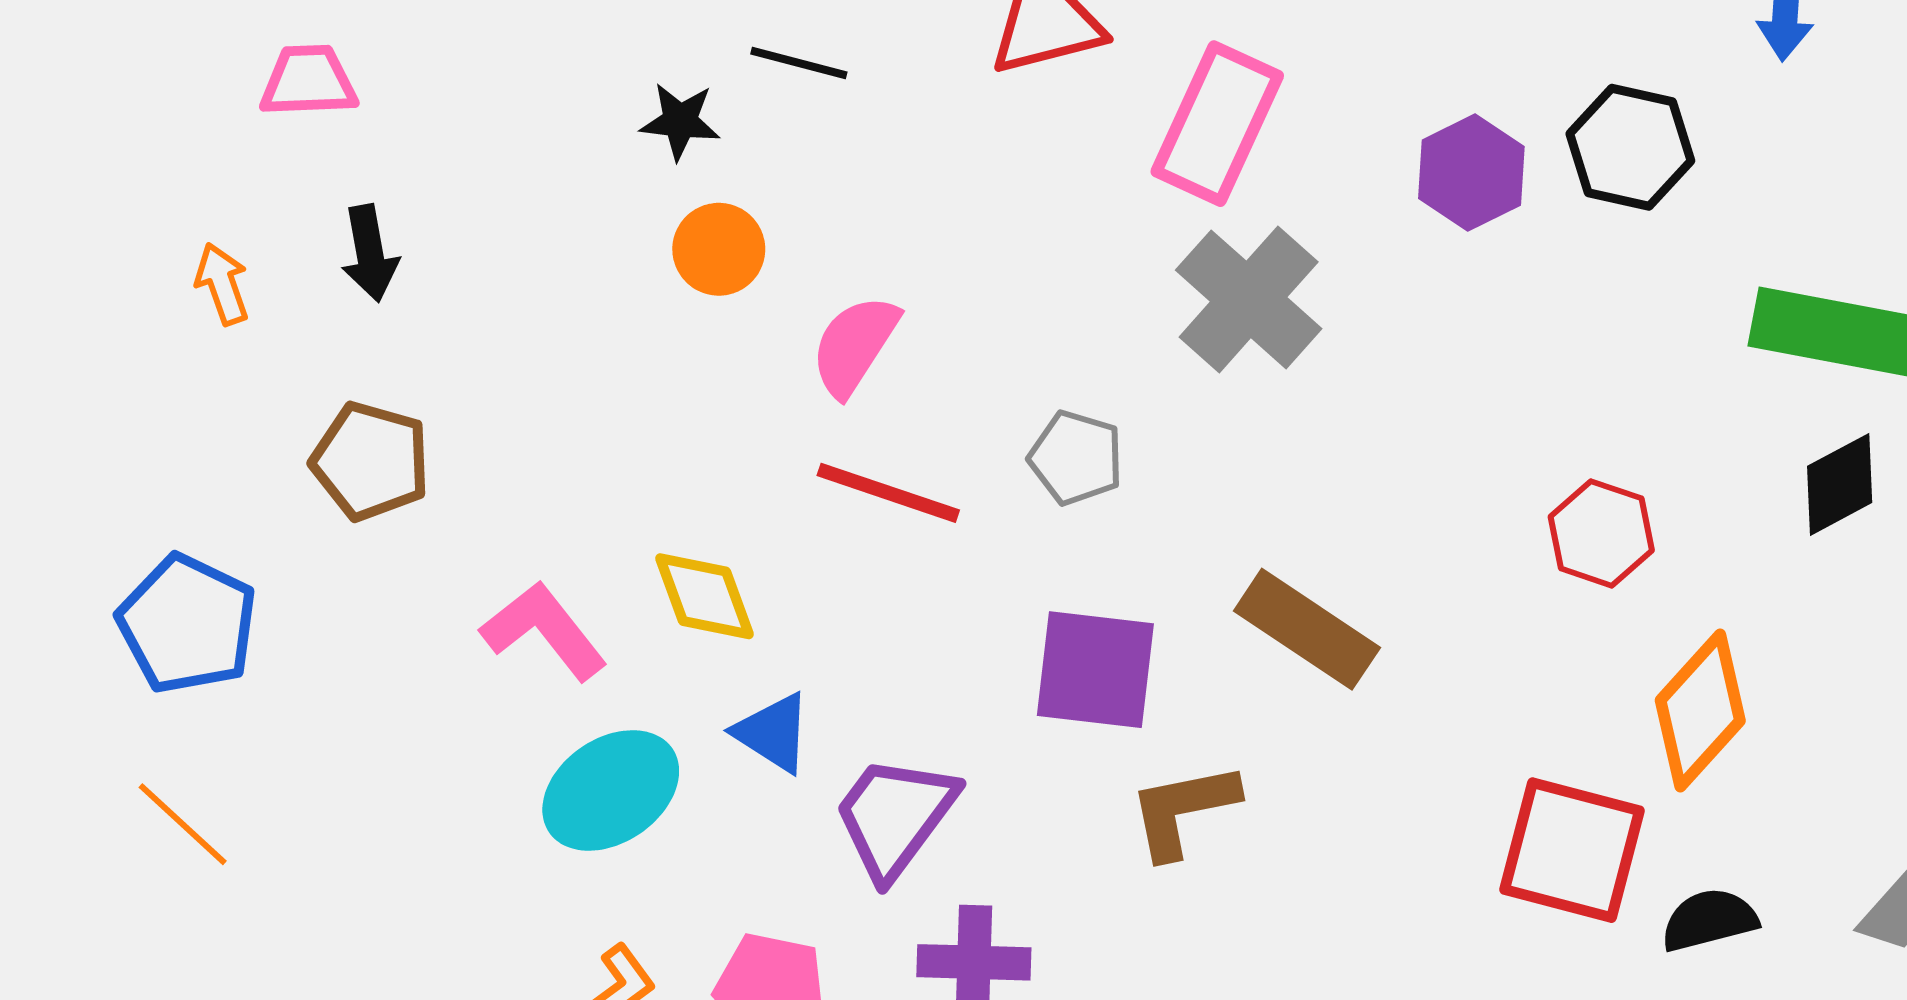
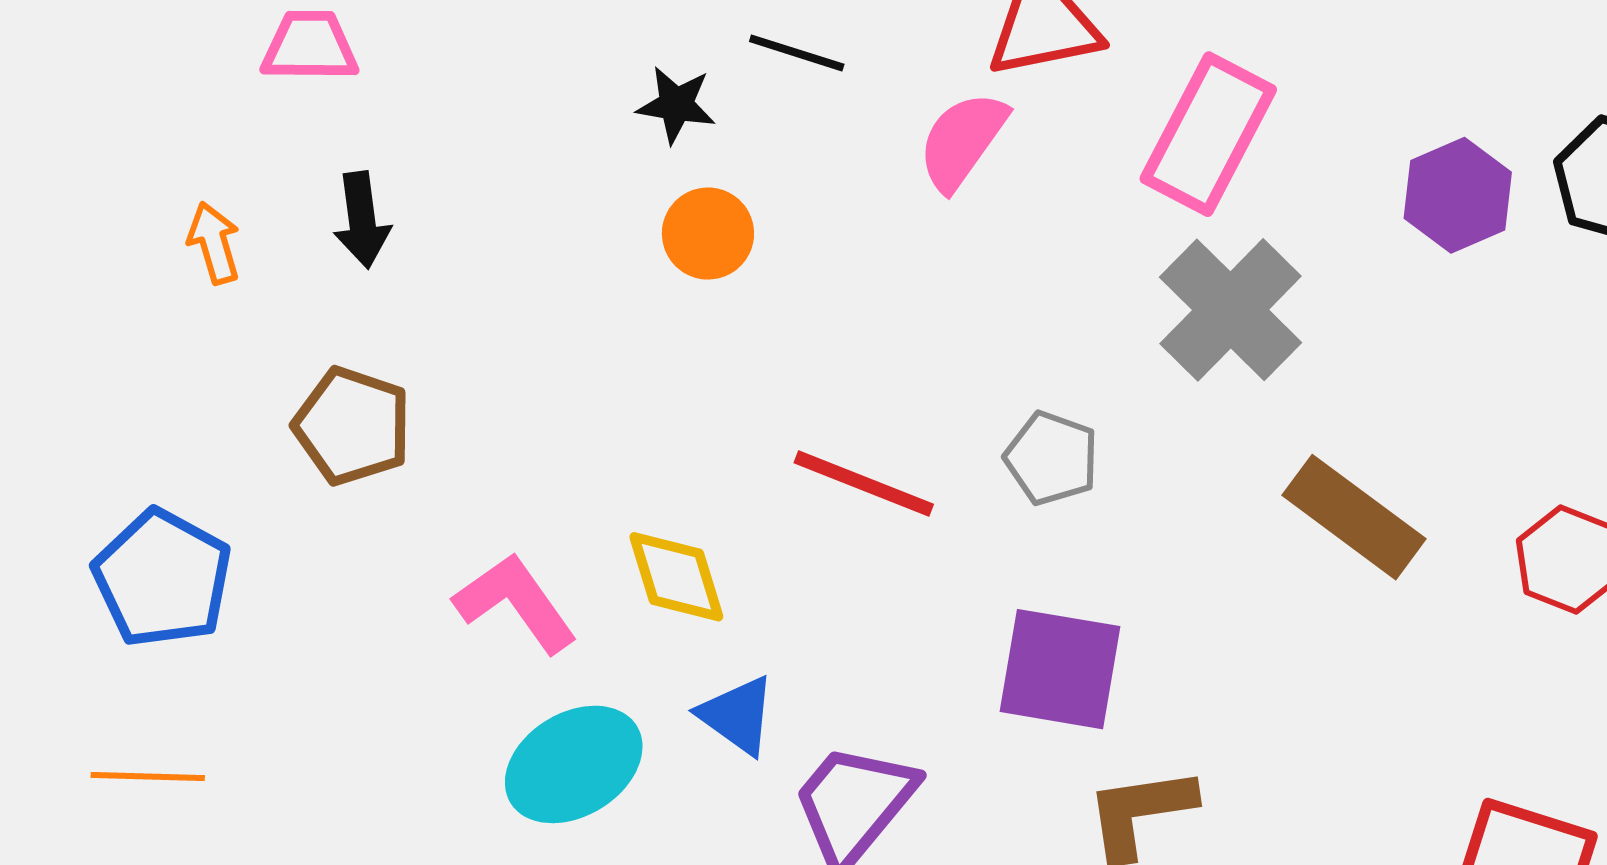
pink semicircle: (855, 345) -> (962, 141), moved
brown rectangle: (1307, 629) -> (1354, 517), moved
orange line: (183, 824) -> (148, 776), turned -44

